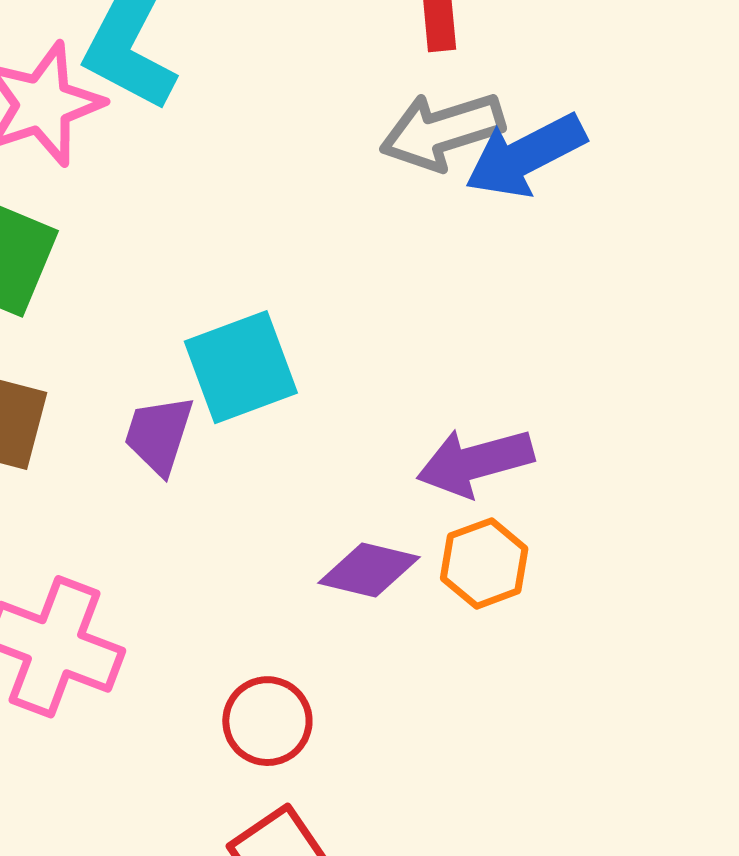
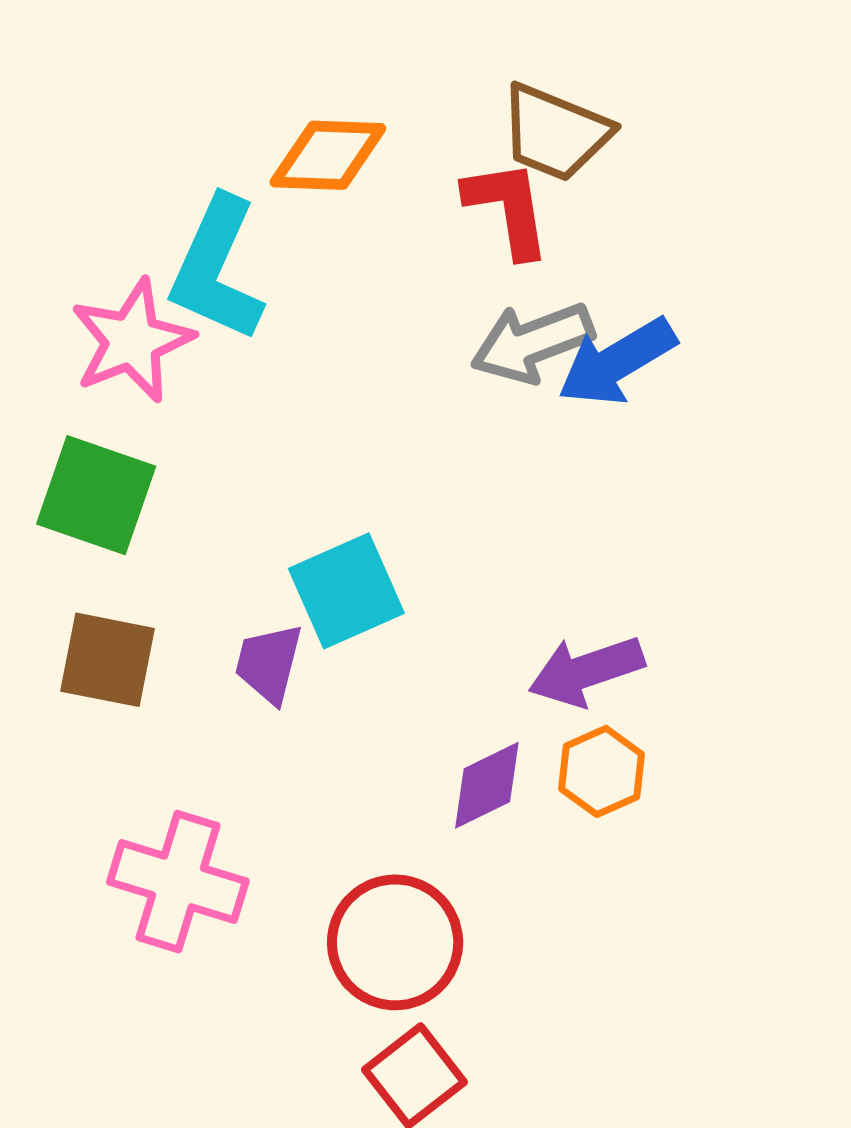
purple diamond: (369, 570) -> (487, 785), turned -36
red circle: (267, 721) -> (395, 942), size x1.5

